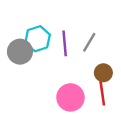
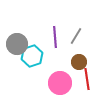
cyan hexagon: (38, 39) -> (32, 56), moved
brown circle: (103, 73) -> (79, 62), moved

